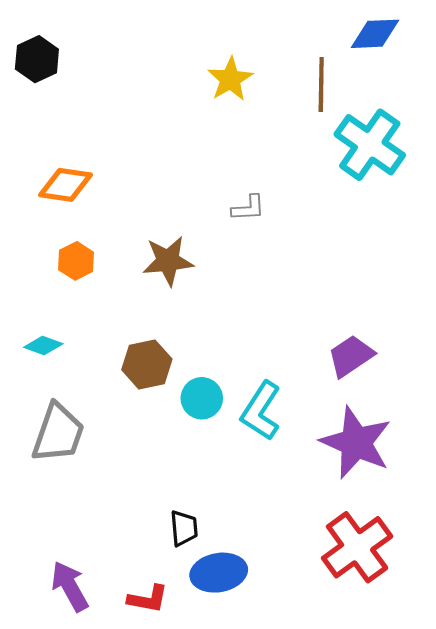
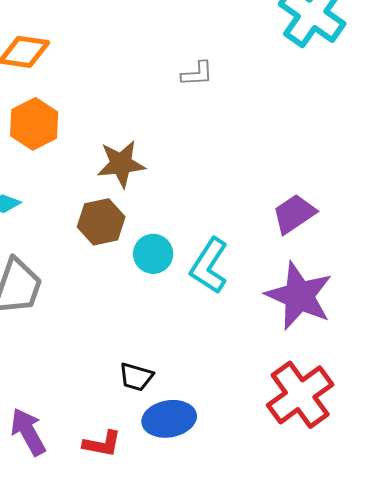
orange hexagon: (76, 261) -> (34, 124), size x1.4
brown star: (168, 261) -> (121, 164), moved
black trapezoid: (184, 528) -> (136, 377), turned 111

